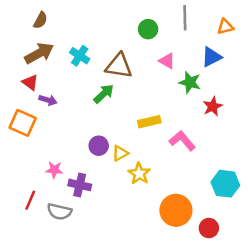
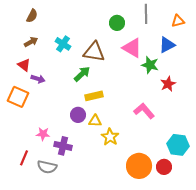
brown arrow: (39, 53) -> (31, 42), size x0.6
pink triangle: (167, 61) -> (132, 48), size x1.5
yellow rectangle: (149, 122) -> (94, 96), moved
yellow triangle: (120, 153) -> (95, 121), turned 32
red circle: (209, 228) -> (164, 167), moved

